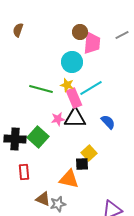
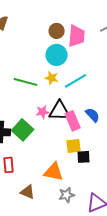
brown circle: (80, 32) -> (57, 31), moved
pink rectangle: (74, 98) -> (73, 121), moved
yellow square: (89, 153) -> (74, 146), turned 35
black square: (82, 164) -> (84, 157), moved
gray star: (58, 204) -> (67, 195), moved

